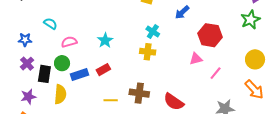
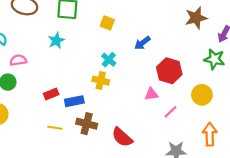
green star: (250, 20) -> (214, 59), turned 30
cyan star: (105, 40) -> (56, 41), moved
yellow circle: (255, 59) -> (202, 95), moved
blue rectangle: (79, 74) -> (74, 101), moved
orange arrow: (254, 89) -> (210, 134), turned -145

